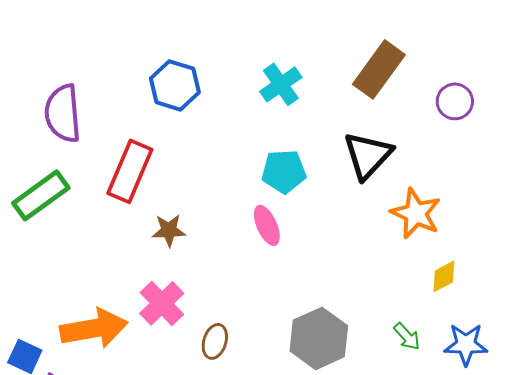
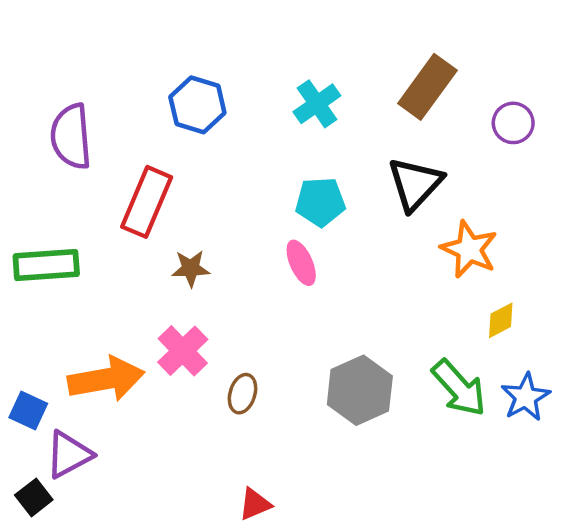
green rectangle: (41, 195) -> (46, 265), moved, turned 32
green arrow: (407, 336) -> (459, 388), size x1.8
blue star: (466, 344) -> (526, 397), turned -30

